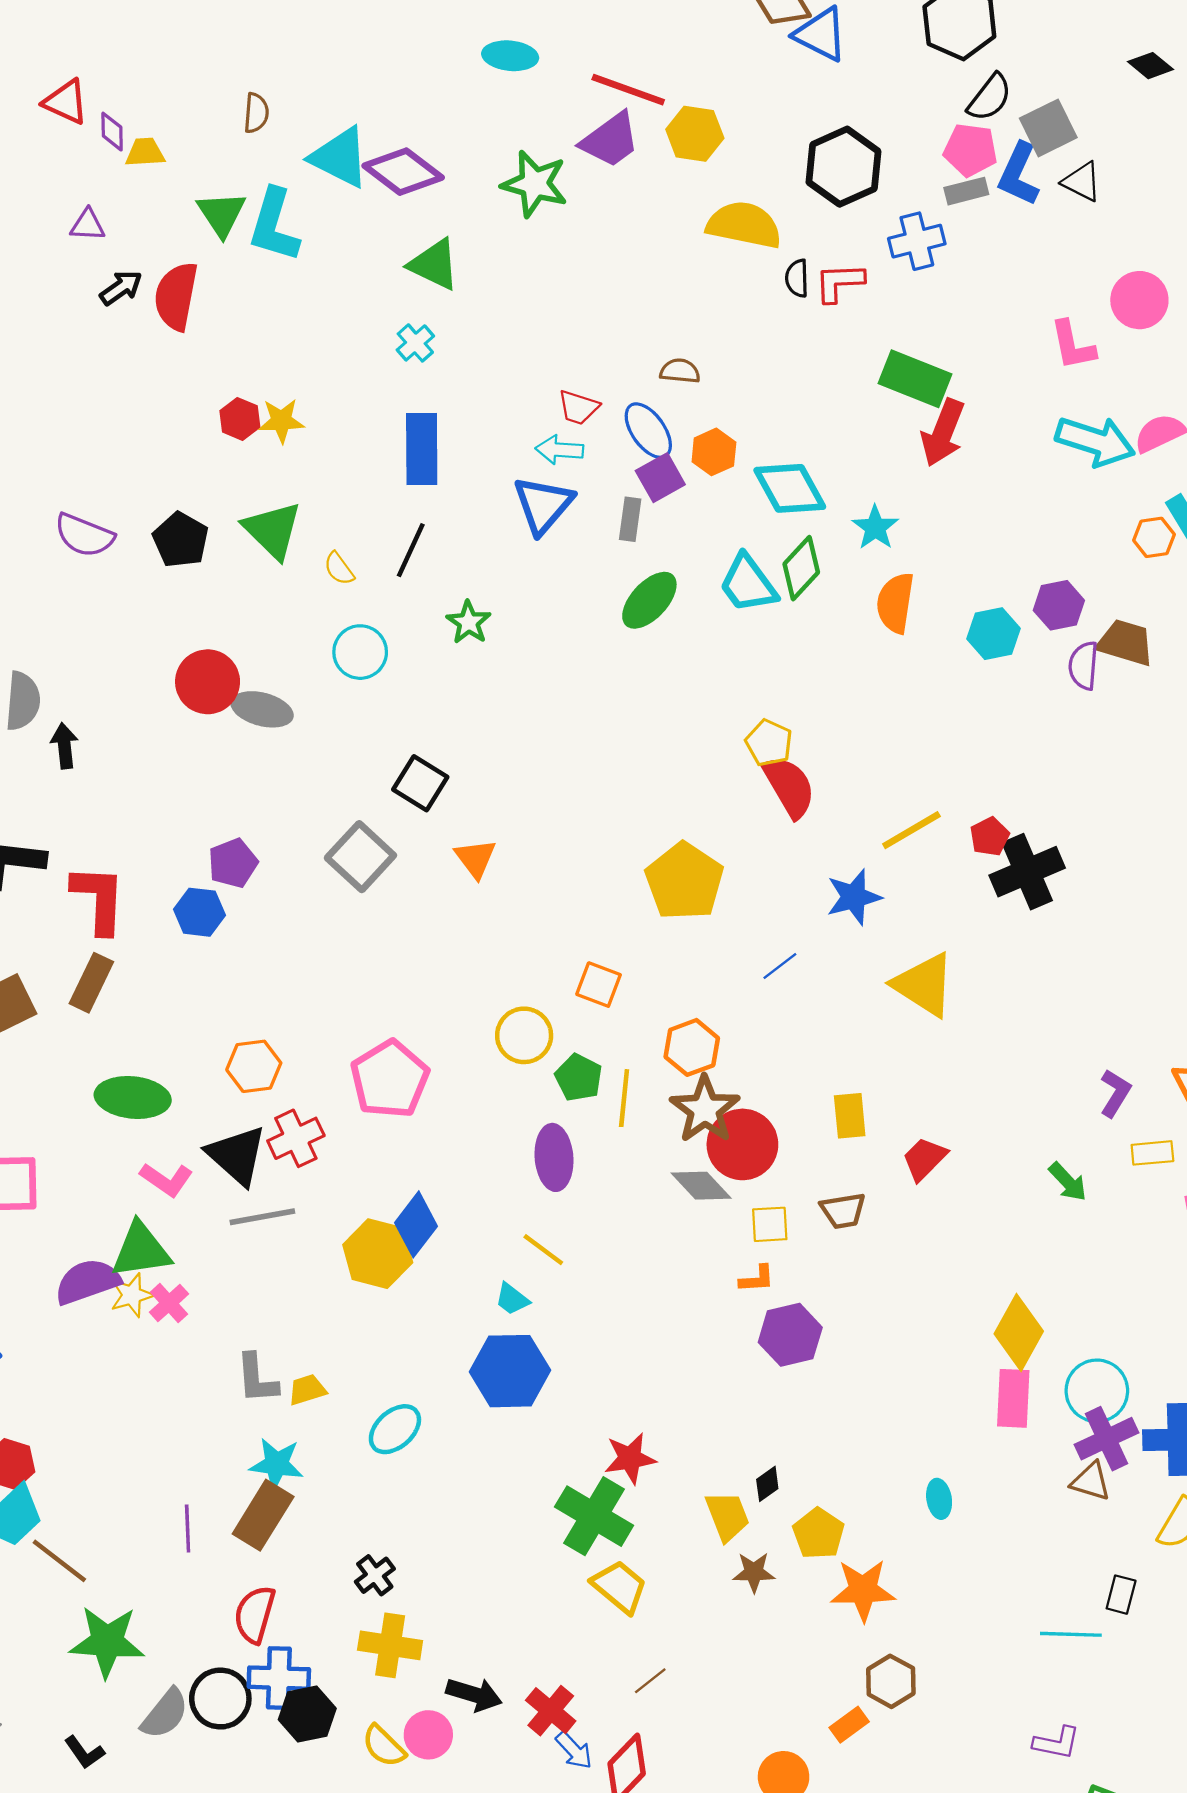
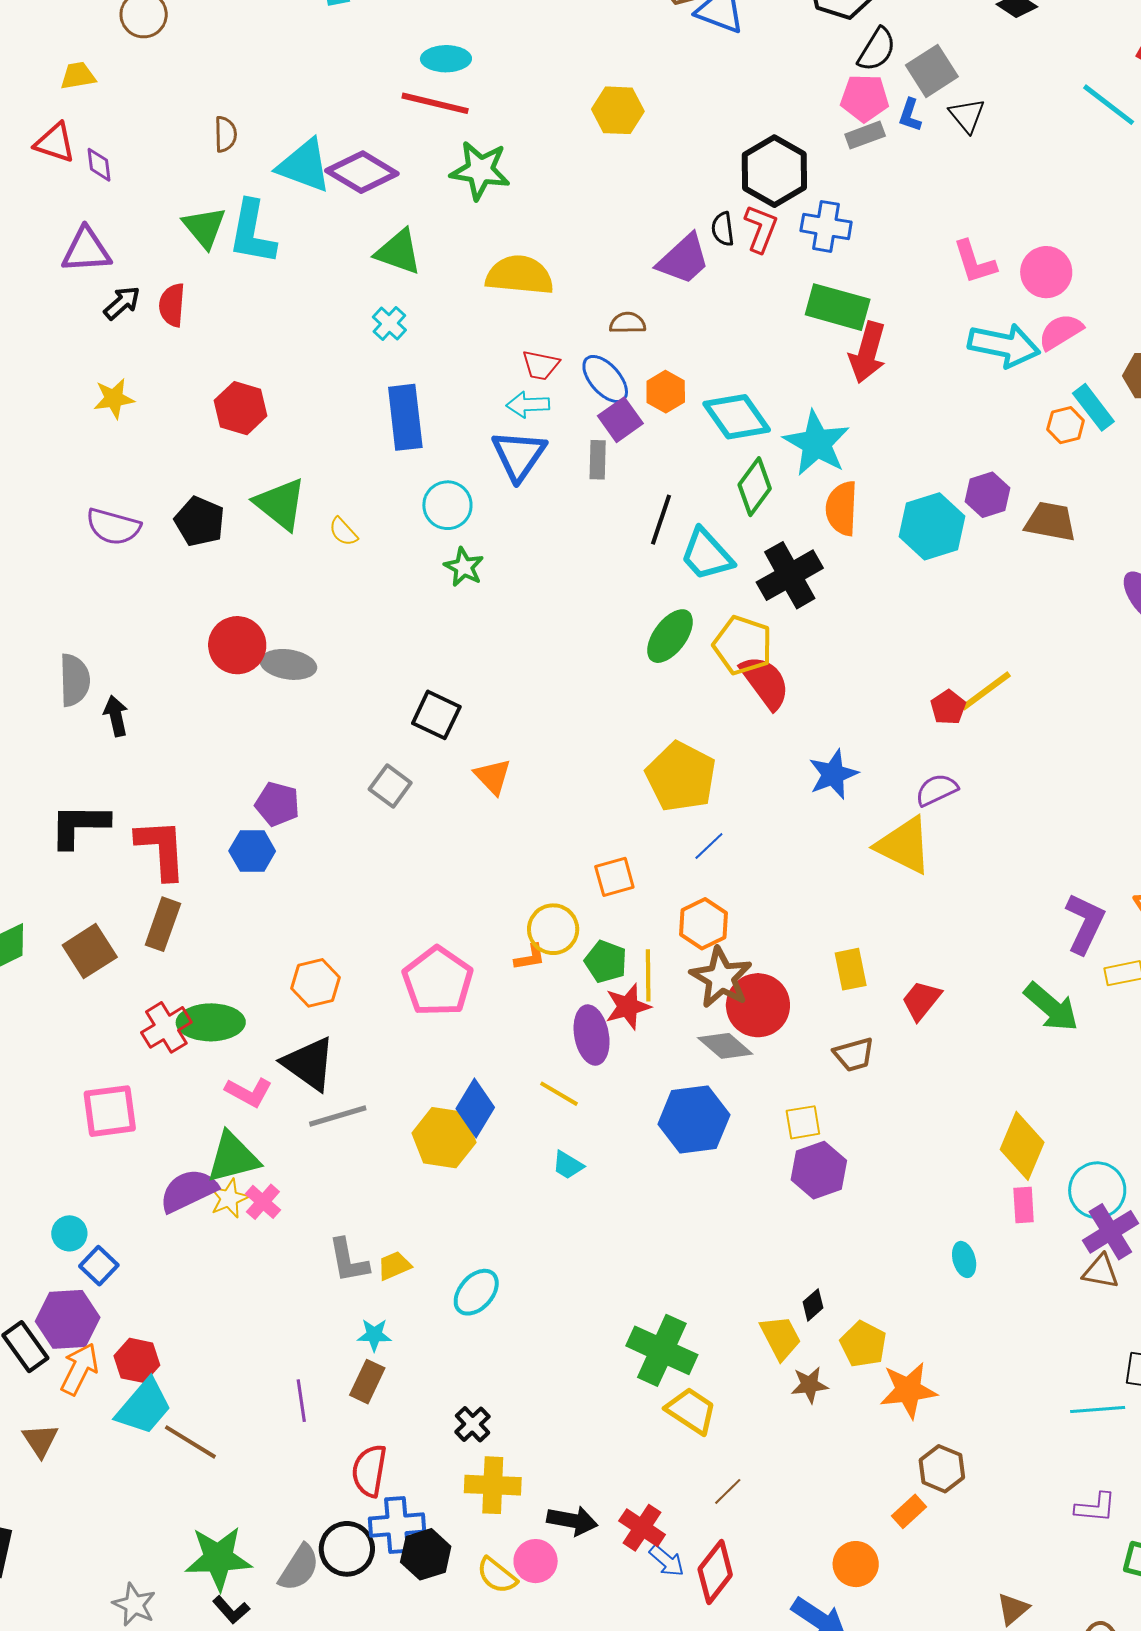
red line: (628, 90) -> (435, 103), moved
purple trapezoid: (610, 140) -> (683, 259), moved
yellow trapezoid: (145, 152) -> (78, 76), moved
black hexagon: (843, 167) -> (774, 171), moved
blue L-shape: (1019, 174) -> (910, 115), size x0.6
black triangle: (1082, 182) -> (967, 116), turned 30
purple triangle: (88, 225) -> (86, 250), size x1.6
yellow semicircle: (744, 225) -> (520, 275), moved
blue cross: (917, 241) -> (826, 226), moved, turned 30
red L-shape: (839, 282) -> (761, 229), turned 120
red semicircle: (176, 296) -> (172, 305), size x0.7
pink circle: (1139, 300) -> (1046, 272), moved
red hexagon: (240, 419) -> (241, 408), size x1.4
yellow star: (281, 421) -> (114, 399), moved
cyan star: (875, 527) -> (817, 443), size x1.6
black line: (411, 550) -> (661, 520), moved
cyan trapezoid: (748, 584) -> (707, 555), moved
green ellipse: (649, 600) -> (670, 636), moved
cyan hexagon: (993, 634) -> (932, 526), size x1.4
cyan circle: (360, 652) -> (447, 505), moved
purple semicircle: (1084, 666) -> (937, 790), moved, turned 66
yellow pentagon: (769, 743) -> (743, 645), size x1.4
yellow line: (911, 830) -> (986, 691), moved
gray square: (360, 857) -> (390, 786), size x0.7
purple pentagon: (233, 863) -> (277, 804), turned -30
black cross: (1027, 872) -> (790, 575), moved
blue line: (780, 966) -> (709, 846), moved
orange square: (599, 985) -> (614, 877), turned -30
purple L-shape: (1115, 1093) -> (1085, 923), size x1.4
red cross: (296, 1138) -> (166, 1027), moved
green arrow: (1068, 1182) -> (1051, 1007), size x1.5
yellow square: (770, 1224) -> (803, 1122), moved
yellow line: (543, 1250) -> (559, 1094), moved
orange L-shape: (757, 1279) -> (530, 957), moved
blue hexagon: (510, 1371) -> (694, 1120), moved
pink rectangle: (1013, 1398) -> (1024, 1205), size x0.7
red star: (630, 1458) -> (628, 1007), moved
cyan star: (277, 1464) -> (374, 1335), size x0.7
cyan ellipse: (939, 1499) -> (964, 1259), moved
brown rectangle: (263, 1515) -> (367, 1382), size x0.7
green star: (107, 1642) -> (218, 1558), moved

